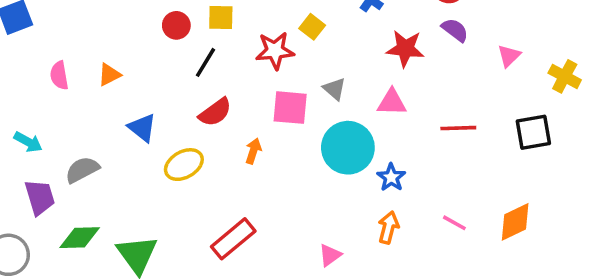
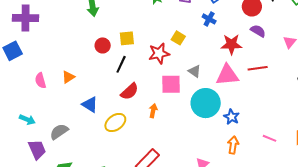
pink triangle: (392, 102) -> (227, 75), size x1.4
red line: (458, 128) -> (258, 68), moved

